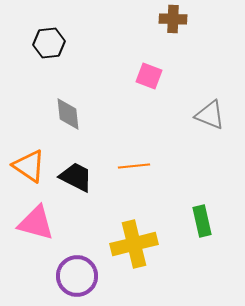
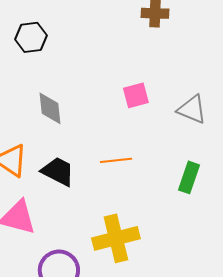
pink square: (149, 76) -> (136, 95), moved, turned -36
green rectangle: (202, 221) -> (189, 177), moved, turned 32

